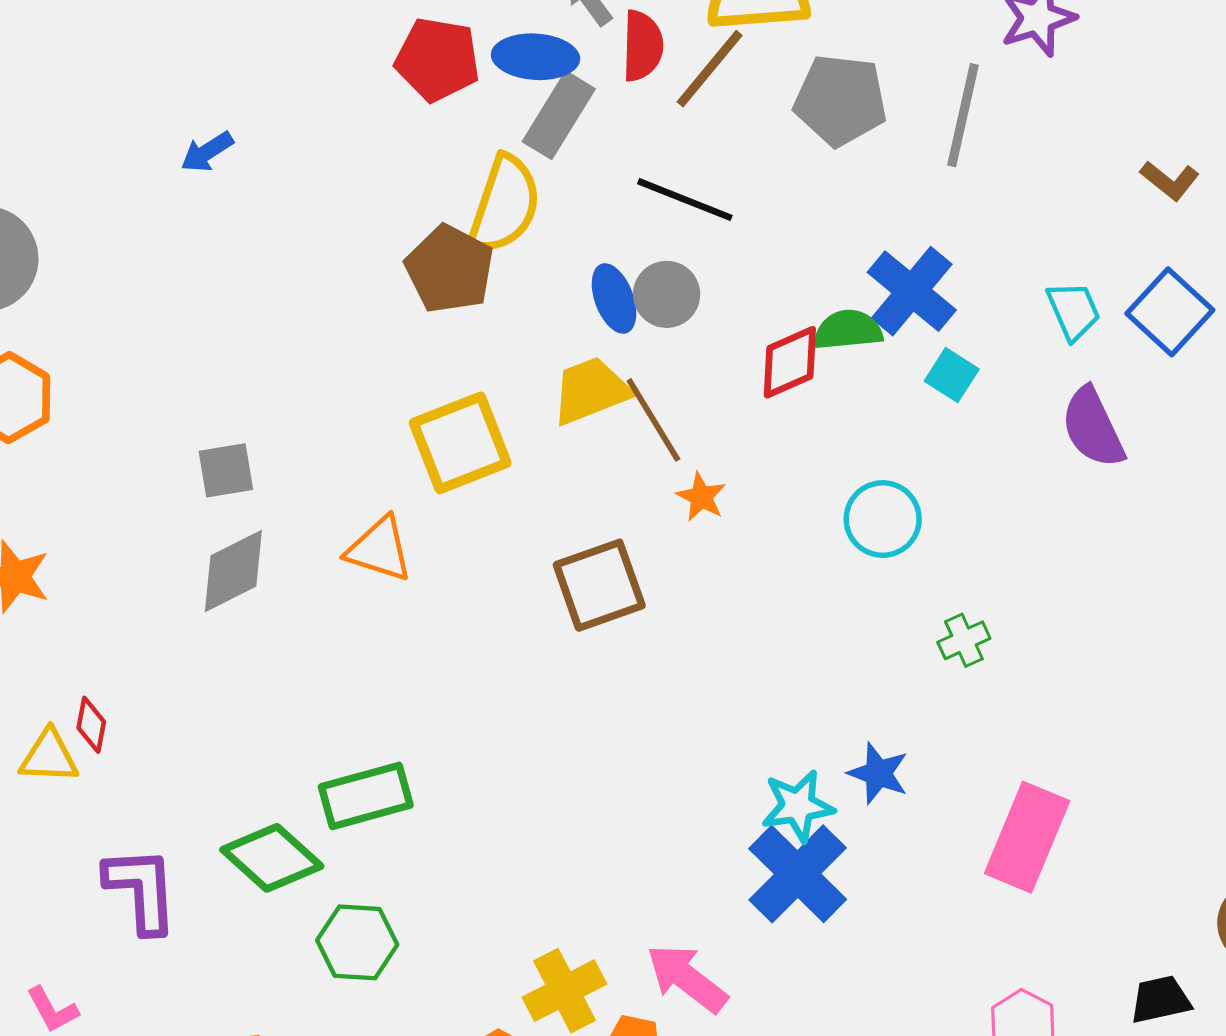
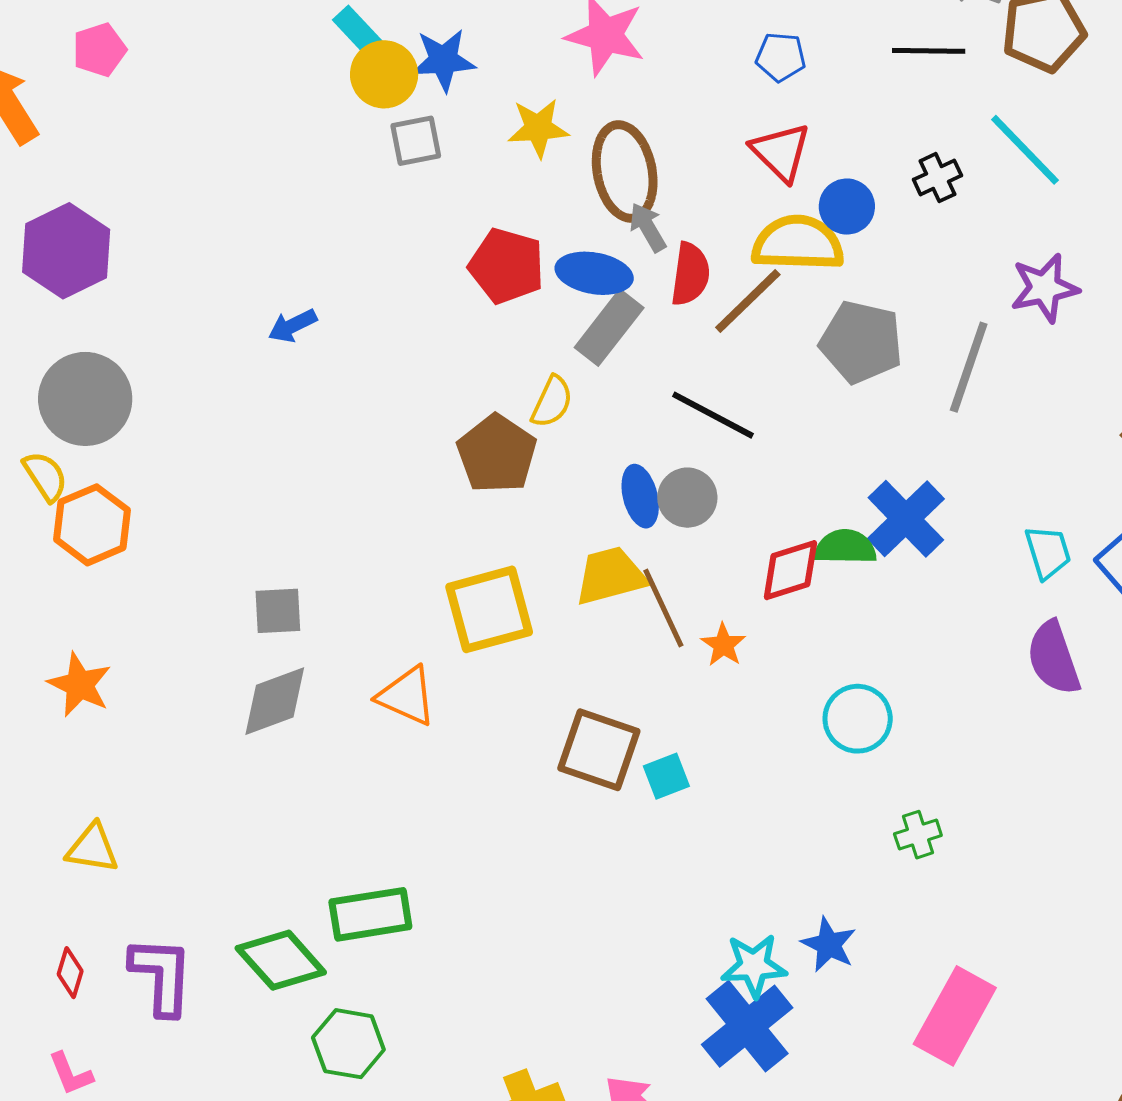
yellow semicircle: (505, 205) -> (552, 402), size x0.6
cyan square: (952, 375) -> (666, 776), moved, turned 30
orange star: (701, 497) -> (723, 645), moved
brown square: (599, 585) -> (599, 750), turned 32
red diamond: (91, 725) -> (70, 973), moved

